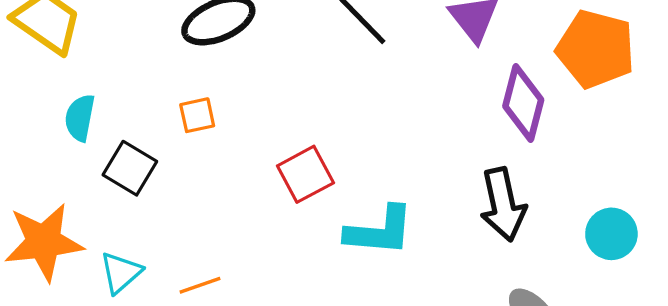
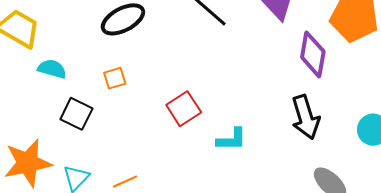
cyan semicircle: (80, 118) -> (52, 69), moved, turned 100
cyan L-shape: (379, 231) -> (232, 139), size x0.7

